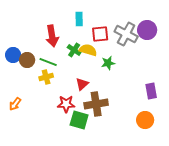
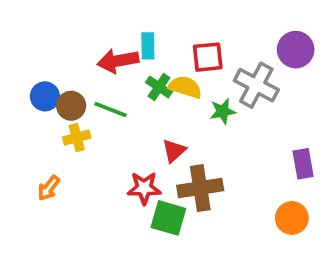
cyan rectangle: (79, 19) -> (148, 46), moved
gray cross: (126, 34) -> (256, 85), moved
red arrow: (52, 36) -> (118, 61), turned 90
yellow cross: (46, 77) -> (77, 138), moved

